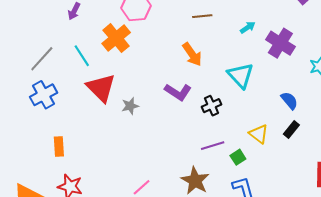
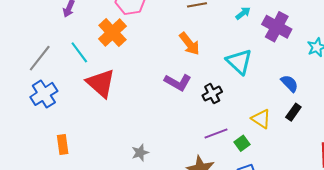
gray star: (130, 106) -> (140, 153), moved

